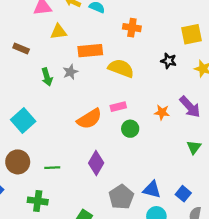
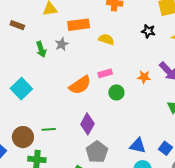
yellow semicircle: (121, 68) -> (106, 39), size x0.7
brown circle: (18, 162) -> (23, 137), moved
gray pentagon: (121, 197) -> (97, 152), moved

